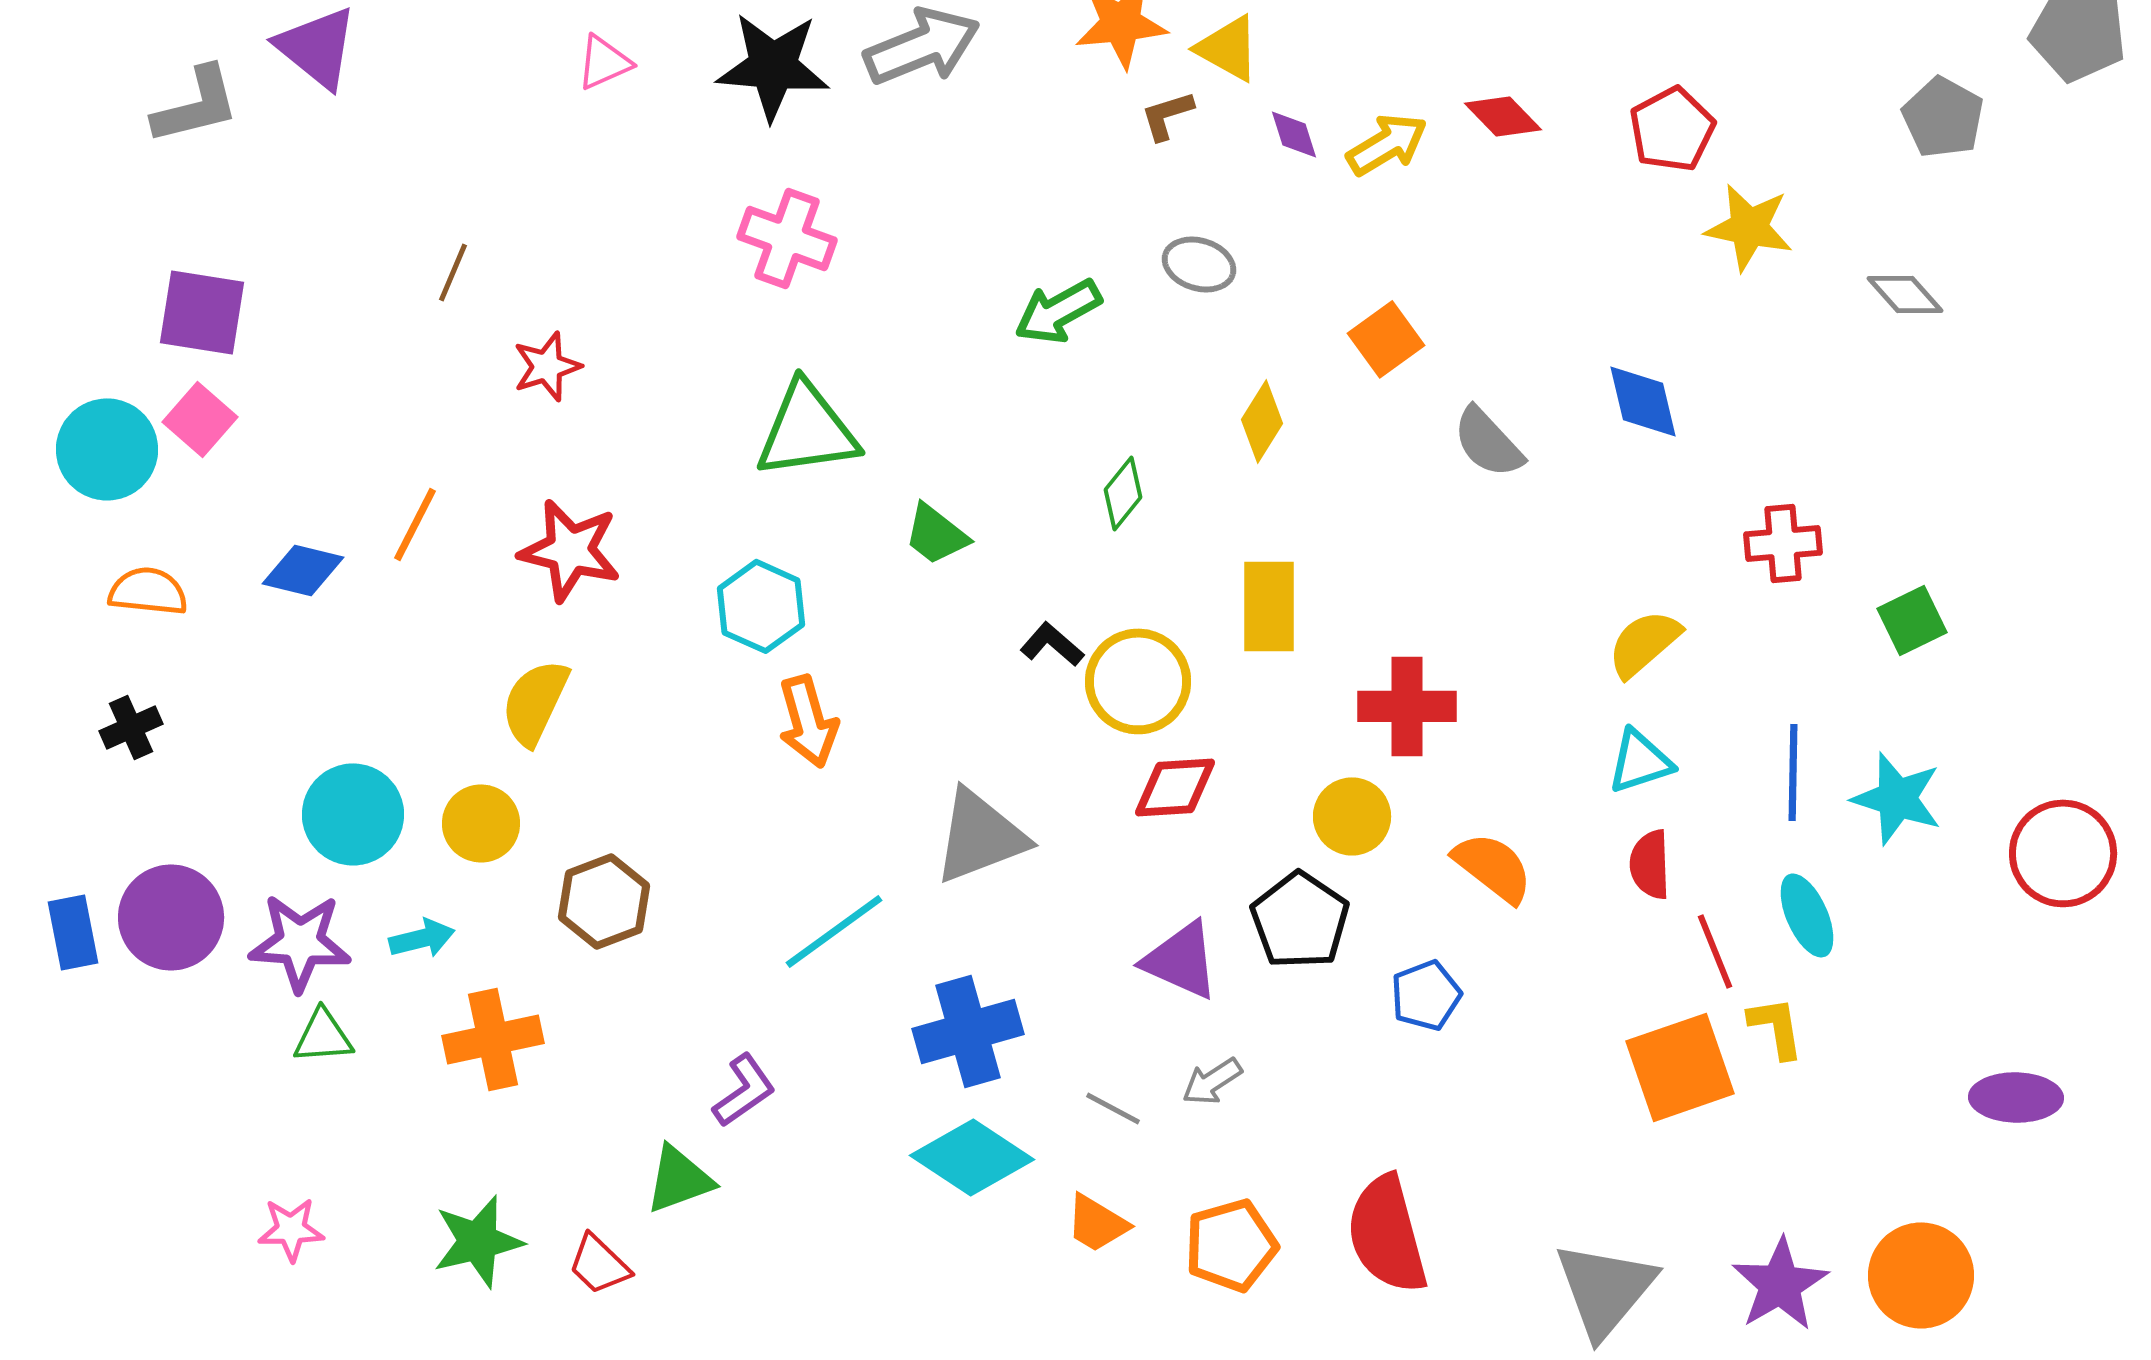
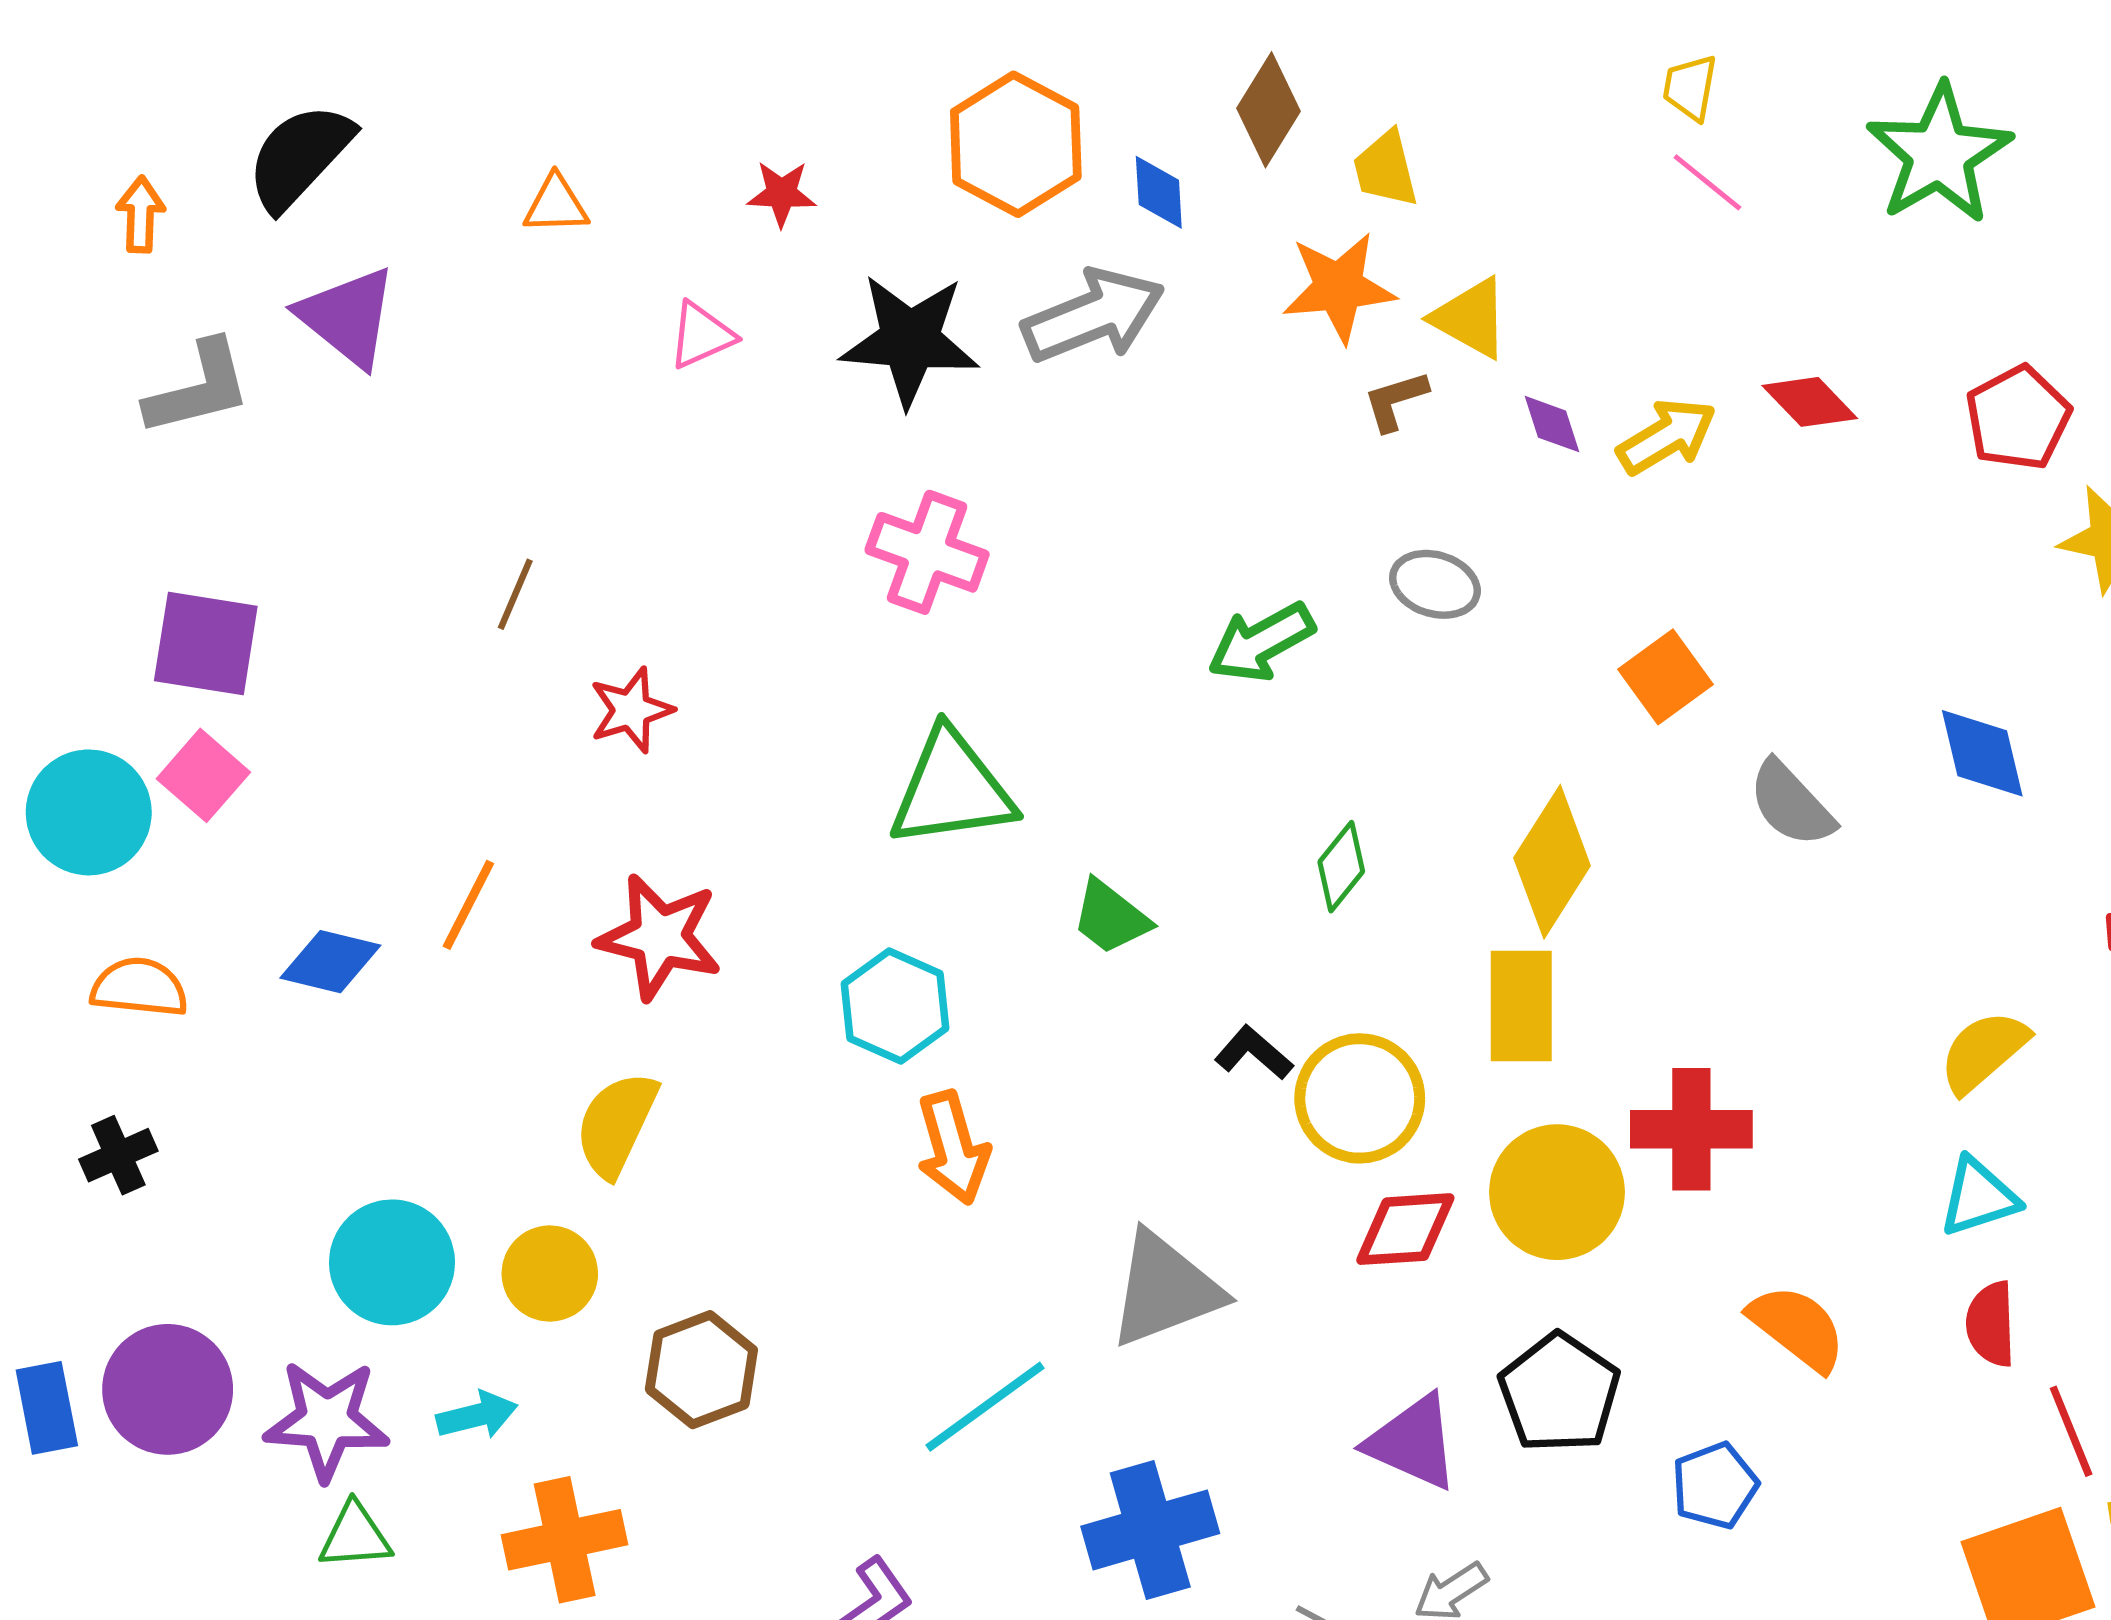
yellow diamond: (1262, 421) -> (1552, 862), moved, size x1.5
yellow circle: (1352, 816) -> (1557, 1192), moved, size x1.4

